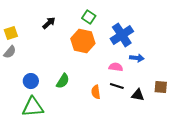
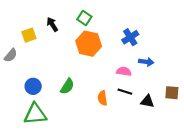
green square: (89, 17) -> (84, 18), moved
black arrow: (49, 23) -> (52, 24), turned -80
yellow square: (11, 33) -> (29, 35), moved
blue cross: (122, 35) -> (130, 37), size x0.7

